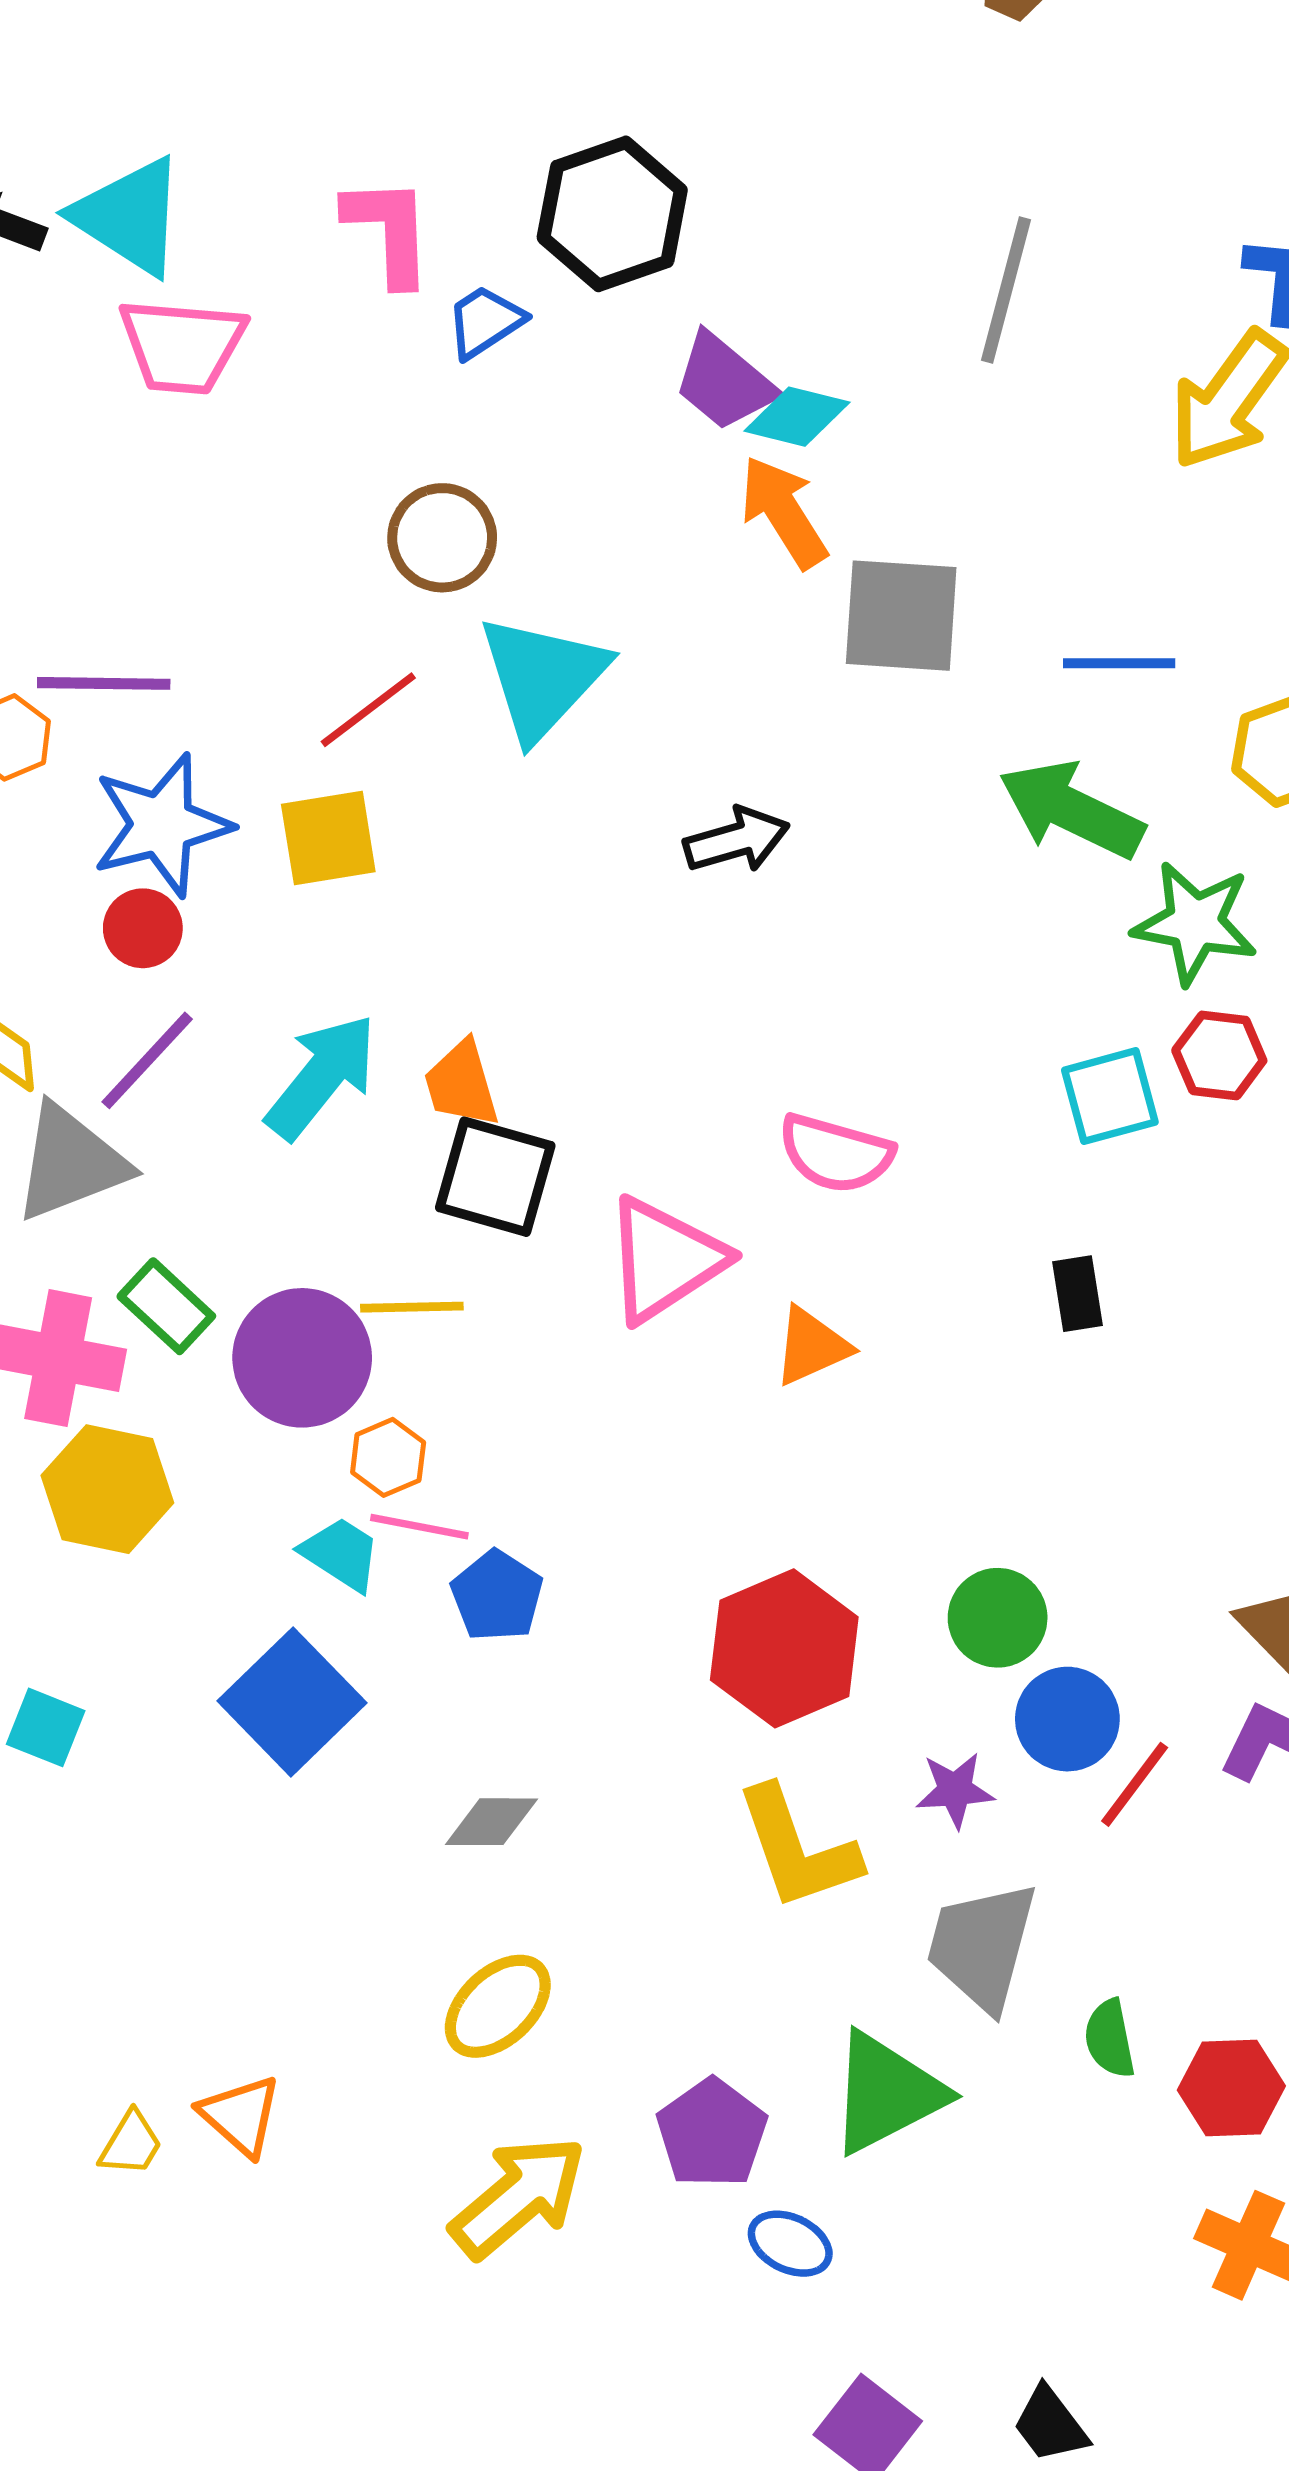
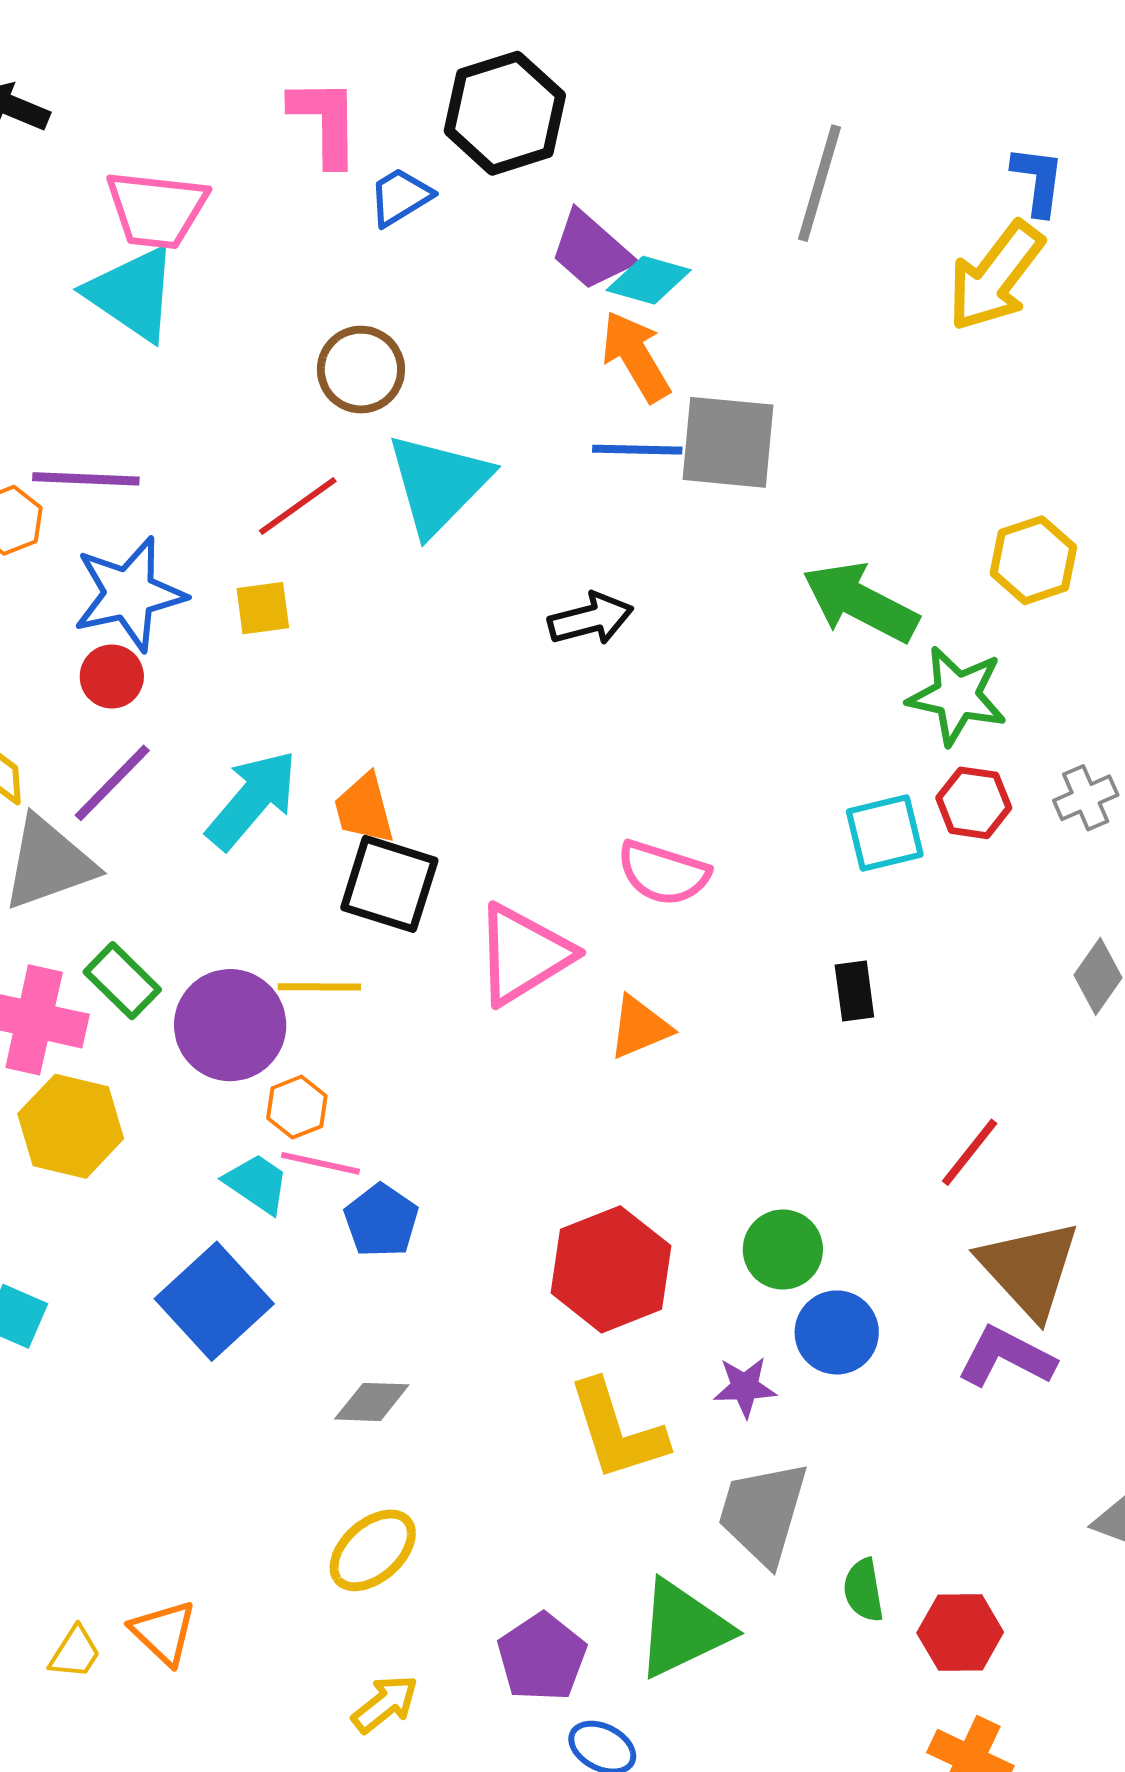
cyan triangle: (129, 216) -> (132, 294), moved
blue line: (1119, 663) -> (637, 450), moved
yellow square: (328, 838) -> (263, 608), size x0.7
red line: (1135, 1784) -> (970, 1152), moved
yellow arrow: (518, 2197) -> (385, 1704), size x0.6

